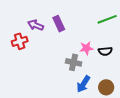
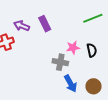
black semicircle: (105, 51) -> (92, 50), turned -96
blue arrow: (83, 84) -> (71, 84), turned -60

